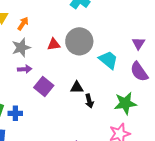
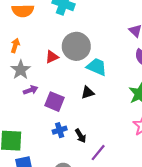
cyan trapezoid: (108, 60) -> (97, 67), moved
black arrow: (89, 101) -> (81, 136), moved
blue cross: (15, 113) -> (60, 130), moved

